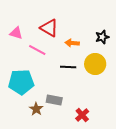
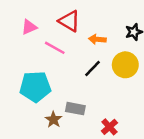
pink triangle: (16, 33) -> (29, 27), turned -40
black line: (68, 67) -> (92, 68), turned -49

